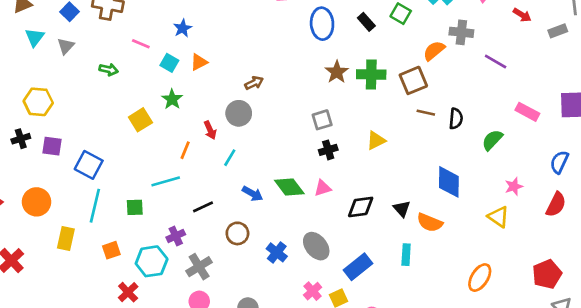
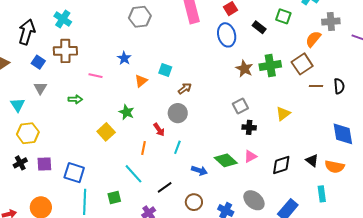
cyan triangle: (35, 37) -> (18, 105), moved
cyan square: (169, 63) -> (165, 70), moved
black cross: (328, 150) -> (249, 127), turned 32
cyan line: (166, 181) -> (133, 174), turned 75

